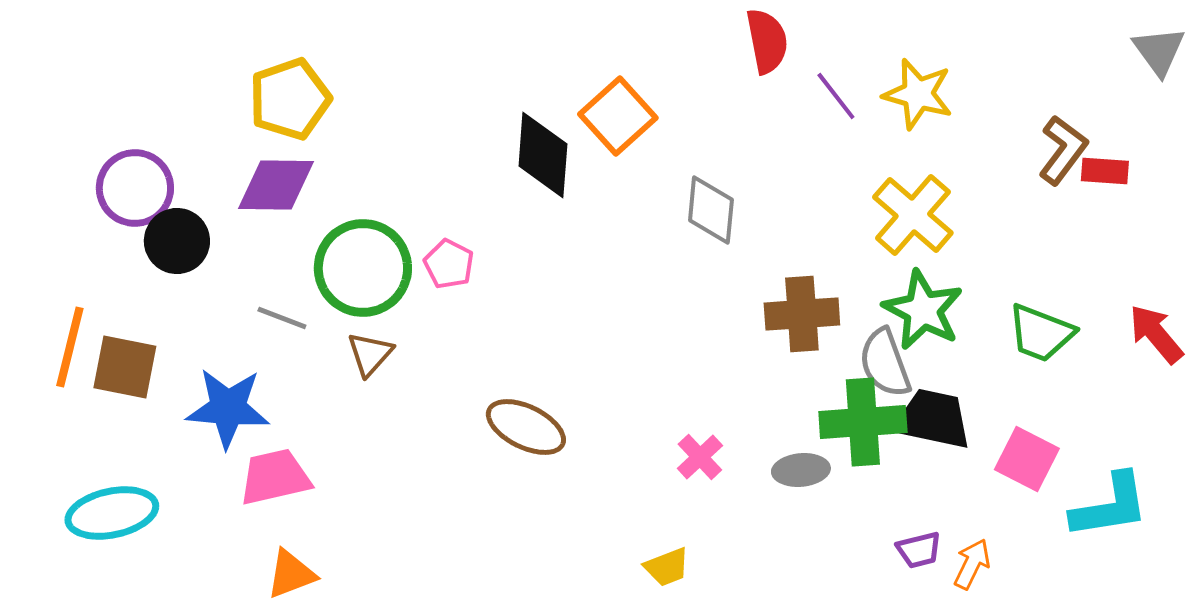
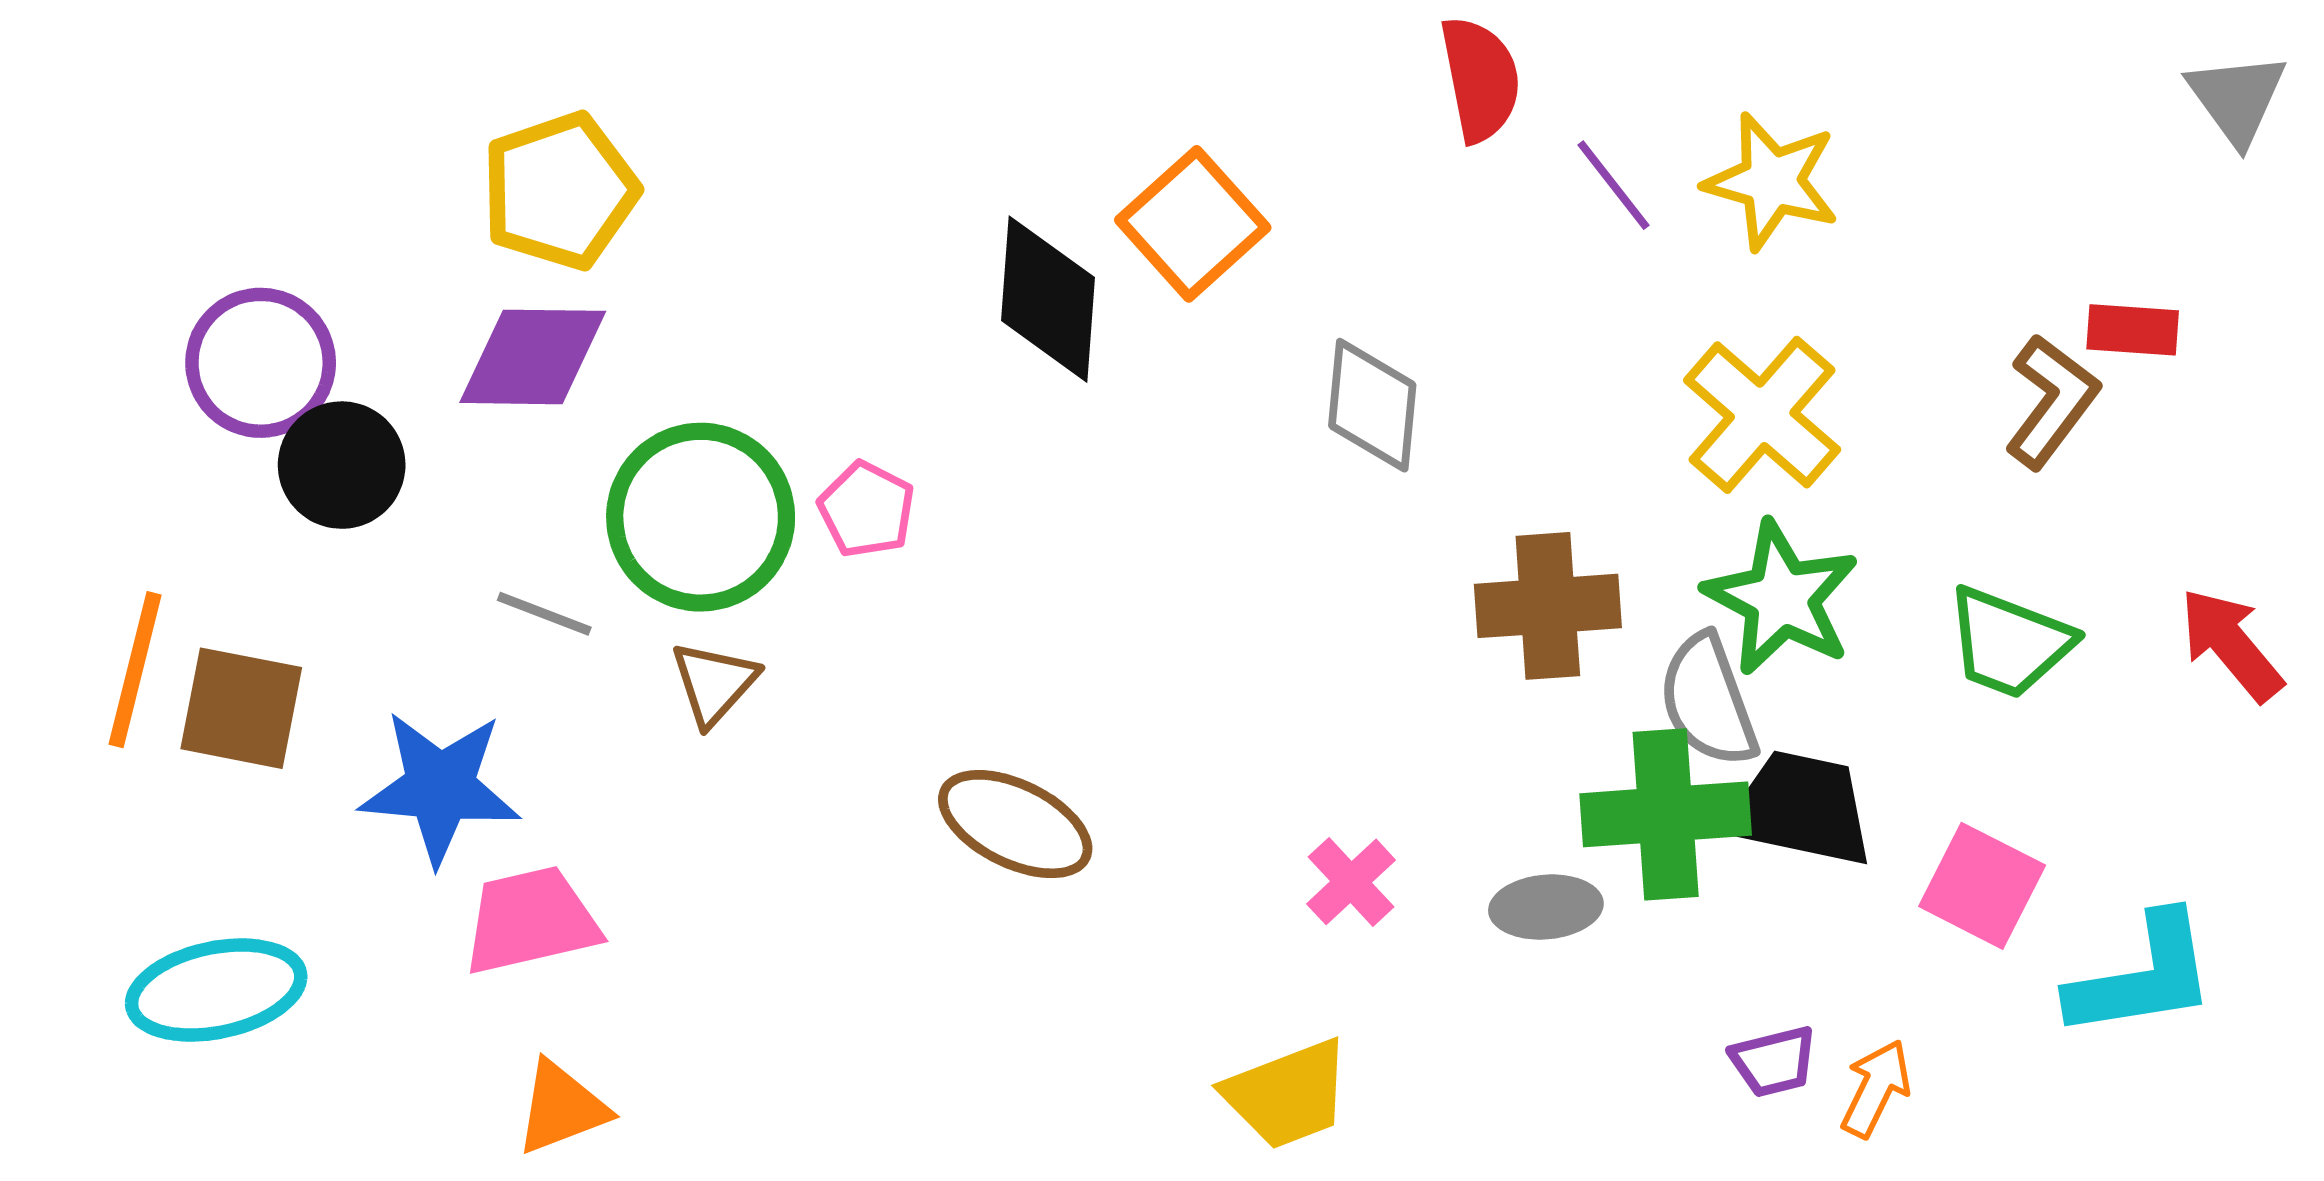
brown L-shape: (1063, 150) -> (2052, 401), moved
yellow trapezoid: (667, 567) -> (1287, 1094), size x1.5

